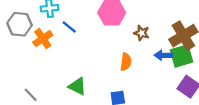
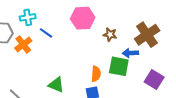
green square: (182, 56) -> (119, 66), moved, turned 30
orange semicircle: (126, 62) -> (96, 74), moved

